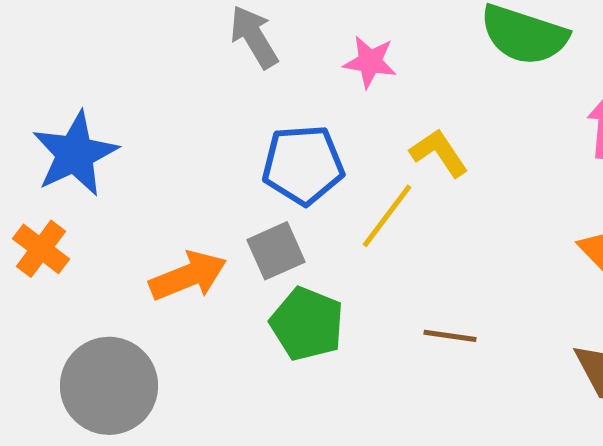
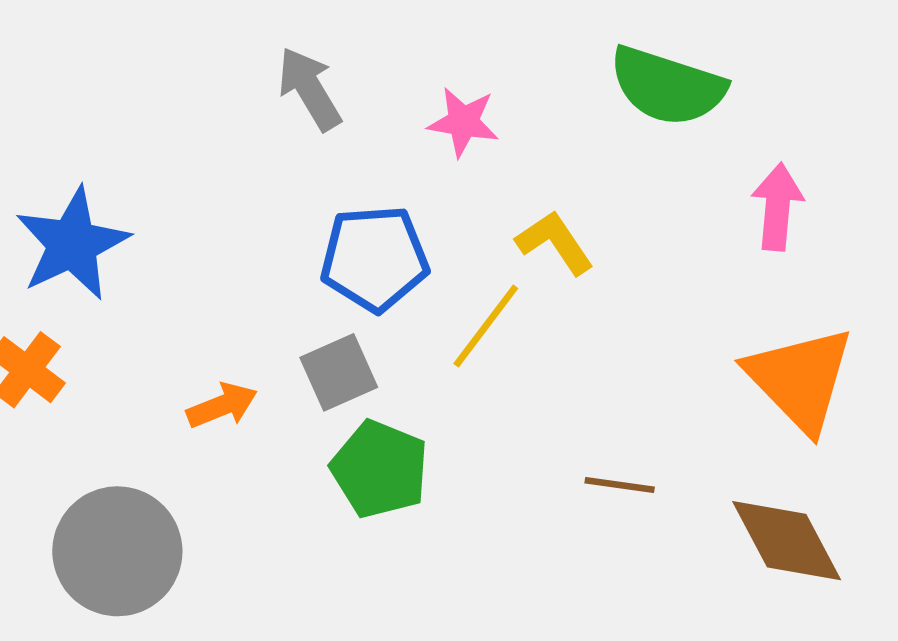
orange arrow: (188, 276) -> (222, 406), size x0.7
brown line: (450, 336) -> (620, 485), moved

